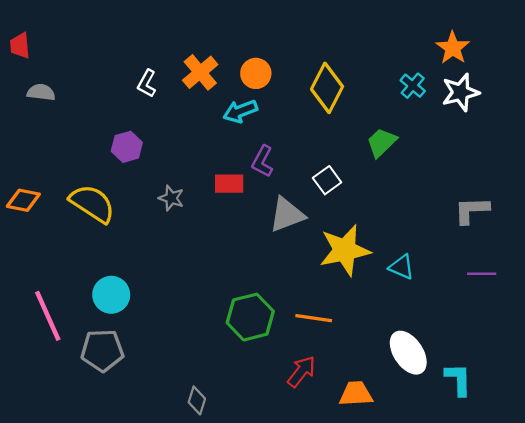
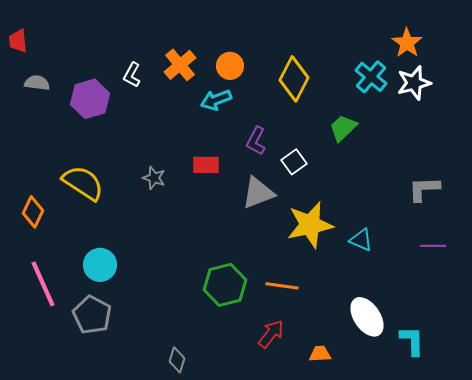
cyan cross: (413, 86) -> (371, 77), size x1.4
purple hexagon: (127, 147) -> (90, 99), moved, size x1.4
purple L-shape: (262, 161) -> (256, 141), moved
orange diamond: (23, 200) -> (33, 212), moved, turned -76
gray pentagon: (102, 350) -> (92, 315), turned 30
orange trapezoid: (356, 394) -> (320, 354), size x0.7

